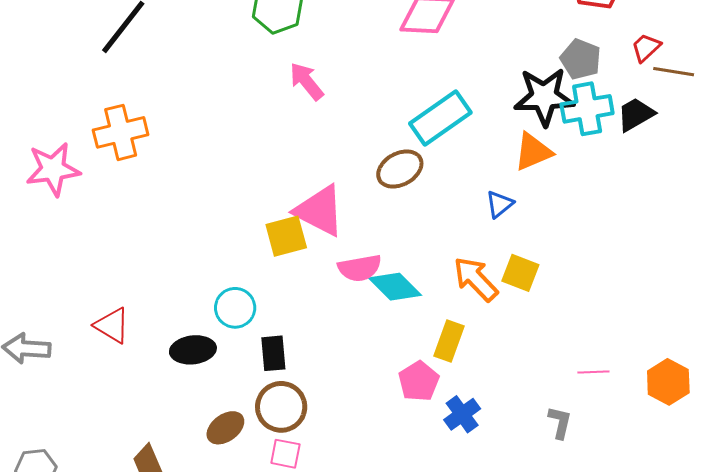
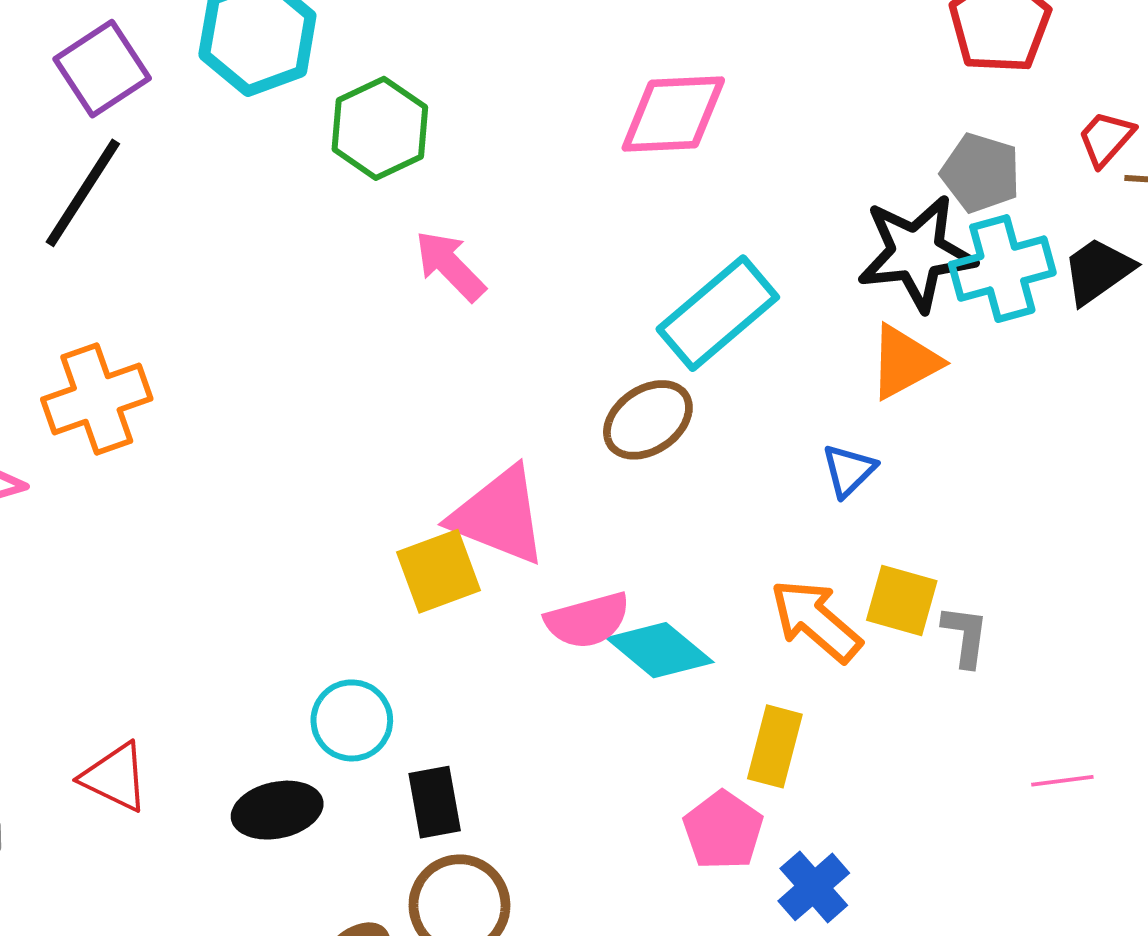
gray L-shape: (560, 422) -> (965, 636), moved

